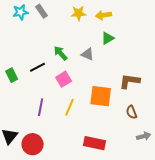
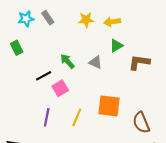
green rectangle: (12, 75) -> (17, 48), moved
pink square: (64, 79) -> (60, 88), moved
brown L-shape: (130, 81) -> (139, 62), moved
brown semicircle: (132, 112) -> (141, 123), size x1.5

